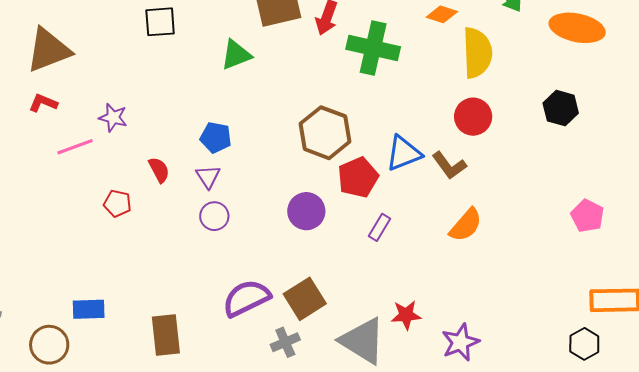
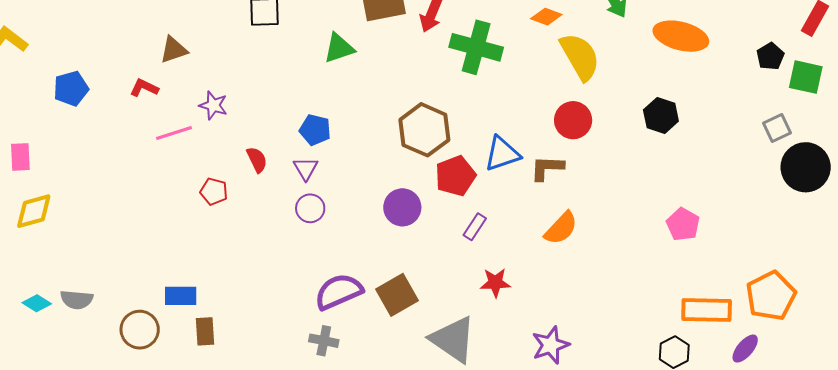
brown triangle: (48, 50) -> (174, 50), moved, size x0.6
yellow semicircle: (477, 53) -> (580, 57), turned -30
brown L-shape: (449, 165) -> (547, 168), turned 126
red star: (406, 315) -> (495, 283), moved
brown rectangle: (166, 335) -> (205, 331), moved, size x0.7
gray cross: (285, 342) -> (324, 341), moved, turned 32

